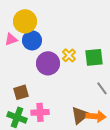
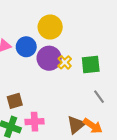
yellow circle: (25, 21) -> (50, 27), moved
purple circle: (48, 63) -> (49, 58), moved
orange arrow: (96, 116) -> (93, 126), turned 30

